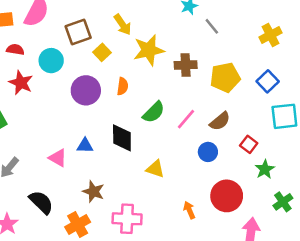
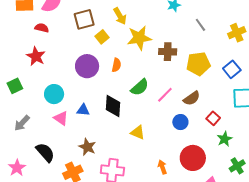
gray line: (212, 26) -> (200, 25), moved
red semicircle: (15, 50) -> (42, 28), moved
cyan circle: (51, 61) -> (54, 94), moved

